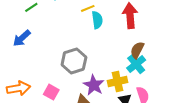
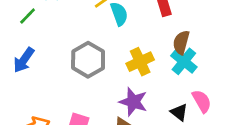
gray hexagon: (74, 61) -> (88, 60), moved
yellow cross: (117, 82) -> (140, 62), moved

